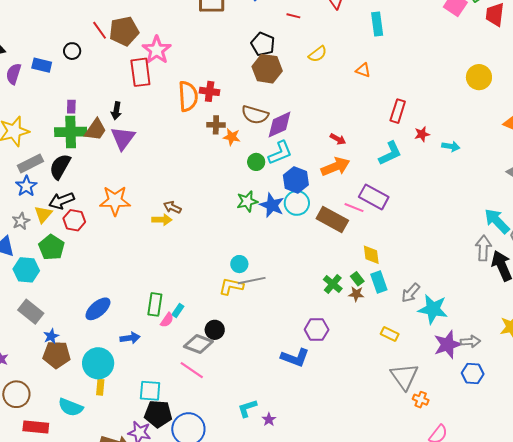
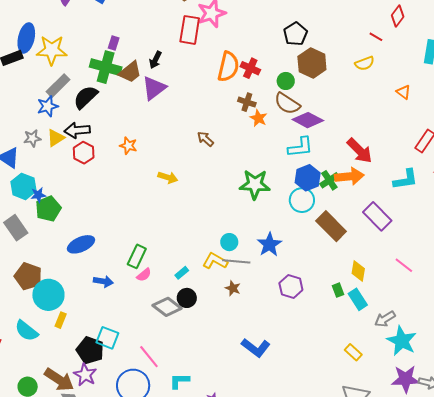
red line: (293, 16) -> (376, 37), moved
black pentagon: (263, 44) -> (295, 34), moved
purple diamond: (279, 125) -> (308, 120), turned 36
red arrow: (338, 139) -> (360, 151), size x1.8
green circle: (256, 162) -> (286, 81), moved
gray rectangle: (30, 163) -> (58, 86), turned -35
orange star: (115, 201) -> (128, 146), size x0.6
green star: (247, 201) -> (255, 184), size x1.4
blue star: (272, 205) -> (269, 244), moved
brown arrow: (172, 207) -> (205, 139), moved
pink line: (354, 208) -> (404, 265), moved
green pentagon: (52, 247) -> (48, 209), moved
cyan rectangle: (379, 282) -> (358, 299), turned -30
green cross: (333, 284) -> (329, 180), moved
brown star: (356, 294) -> (233, 288), moved
cyan rectangle: (178, 310) -> (182, 273), moved
purple hexagon: (317, 330) -> (291, 286), moved
blue star: (51, 336) -> (38, 195), moved
cyan circle: (98, 363) -> (48, 295), moved
pink line: (192, 370) -> (149, 357), moved
cyan L-shape: (247, 408) -> (179, 381), moved
black pentagon: (158, 414) -> (90, 350), moved

